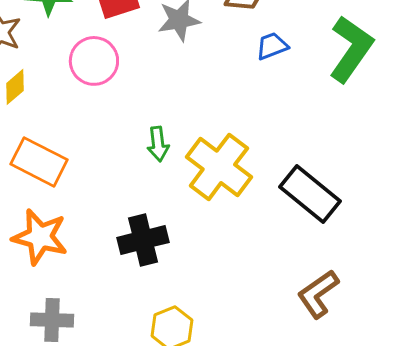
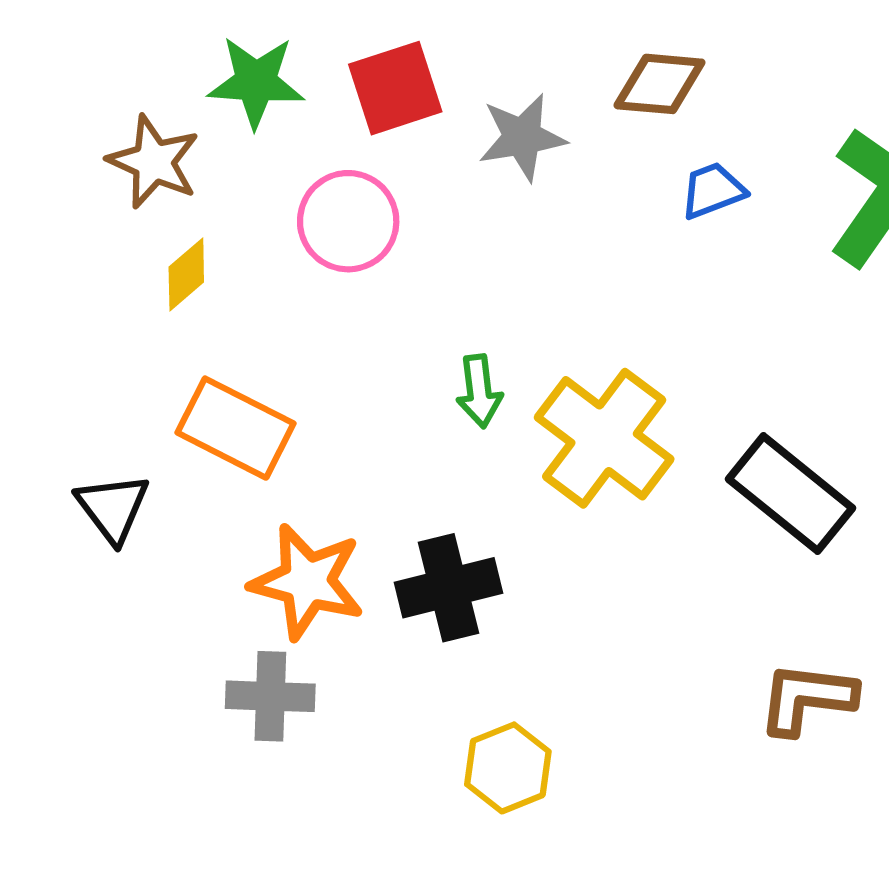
orange star: (40, 237) -> (307, 582), moved
brown L-shape: (318, 294) -> (807, 698), turned 42
gray cross: (52, 320) -> (270, 696), moved

